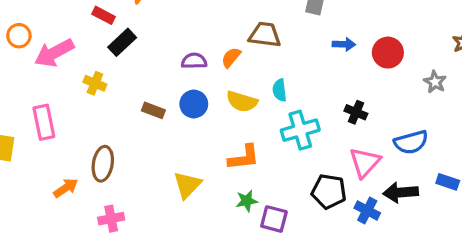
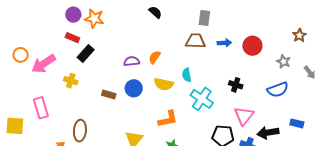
brown trapezoid: (265, 35) -> (195, 41), moved
cyan cross: (300, 130) -> (202, 99), turned -35
blue semicircle: (411, 142) -> (278, 90), moved

